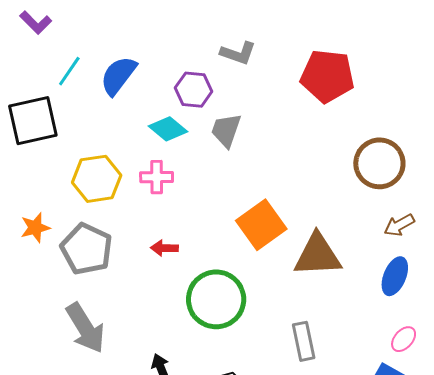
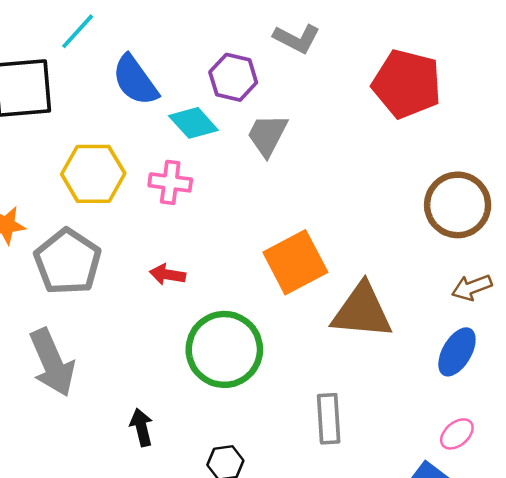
blue semicircle: (118, 76) -> (135, 80), moved, turned -81

